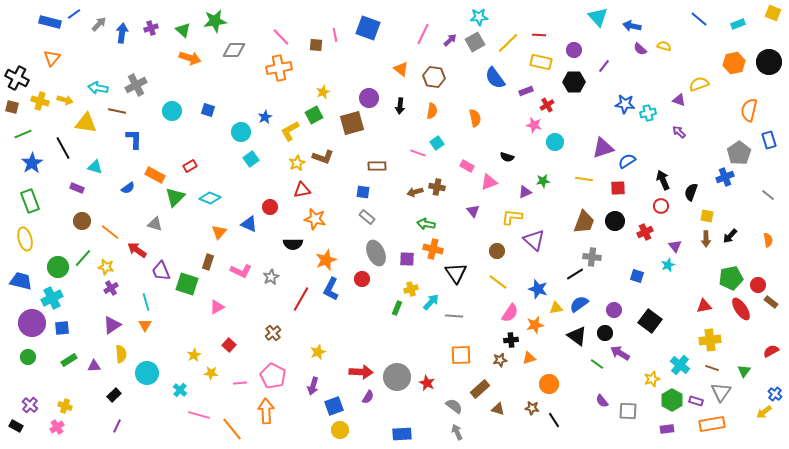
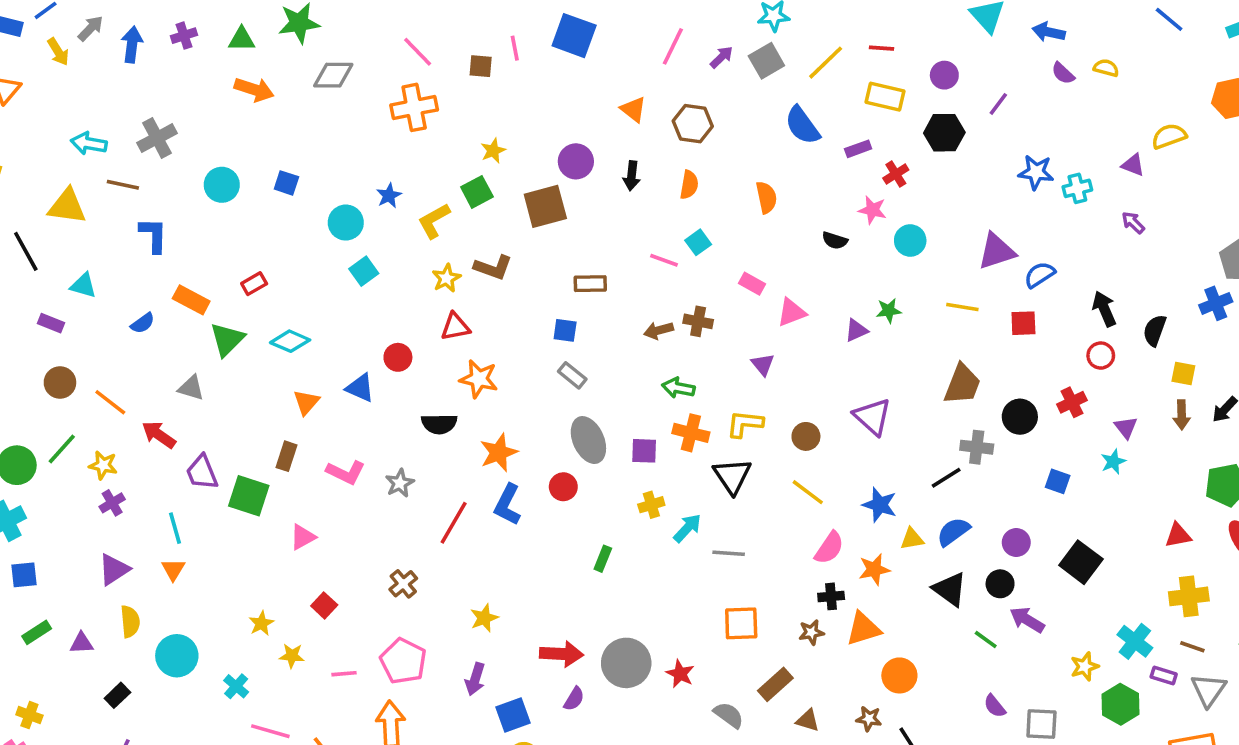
green triangle: (183, 30) -> (242, 39), turned -42
yellow arrow: (65, 100) -> (58, 52), moved, turned 42
black semicircle: (507, 157) -> (835, 240), moved
yellow L-shape: (512, 217) -> (745, 424), moved
black circle: (615, 221) -> (1020, 417), moved
green rectangle: (397, 308) -> (603, 559), moved
orange triangle: (529, 358) -> (863, 629), size x1.5
purple rectangle: (696, 401) -> (1164, 675), moved

